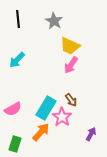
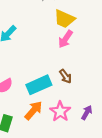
cyan rectangle: (46, 108) -> (39, 85), turned 35
pink star: (62, 117) -> (60, 111), moved

